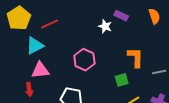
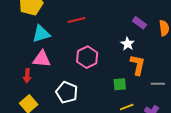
purple rectangle: (121, 16) -> (139, 23), moved
red line: (50, 24) -> (76, 20), moved
white star: (105, 26) -> (128, 44), moved

